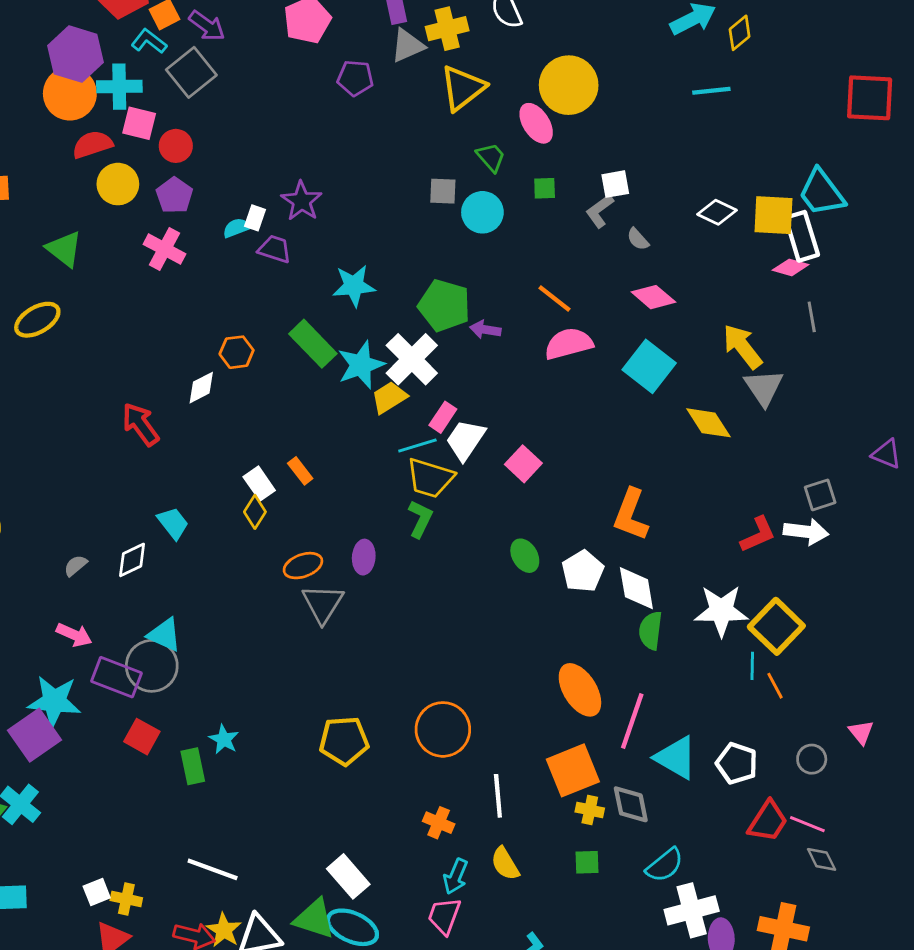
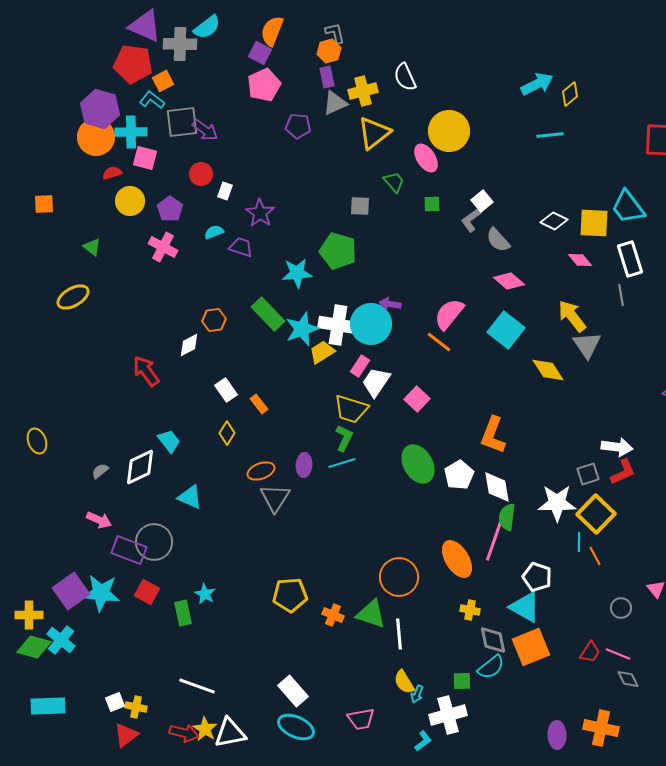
purple arrow: (207, 26) -> (205, 130), moved
gray square: (191, 72) -> (182, 122), turned 32
red semicircle: (92, 144) -> (112, 173), size x0.7
red circle: (176, 146) -> (201, 174), moved
white square: (615, 184) -> (482, 201), turned -30
cyan circle: (482, 212) -> (371, 324), moved, size x1.4
white rectangle: (255, 218) -> (225, 191), moved
white rectangle: (802, 236) -> (630, 259), moved
gray semicircle: (638, 239) -> (498, 240), size x1.5
green triangle: (64, 249) -> (92, 247), size x0.7
pink diamond: (790, 267) -> (580, 260), moved, turned 35
orange line: (554, 298) -> (439, 342), moved
green pentagon: (444, 306) -> (338, 251), moved
pink semicircle: (569, 344) -> (449, 314), turned -36
white cross: (412, 359) -> (338, 325), turned -36
cyan line: (417, 445) -> (342, 463), moved
white rectangle: (259, 484) -> (226, 390), moved
gray square: (820, 495) -> (588, 474), moved
red L-shape: (758, 534) -> (623, 472), moved
green ellipse: (525, 556) -> (418, 464), size x1.6
white diamond: (132, 560) -> (140, 467), size x1.4
cyan triangle: (165, 635) -> (190, 497), moved
cyan star: (54, 701) -> (101, 593), moved
pink line: (632, 721) -> (494, 541), moved
orange circle: (443, 729) -> (399, 577), moved
white pentagon: (737, 763) -> (537, 577), moved
orange square: (573, 770) -> (531, 647), moved
yellow cross: (590, 810) -> (470, 610), moved
red trapezoid: (768, 821) -> (590, 652), size x0.7
orange cross: (439, 823) -> (333, 615), moved
cyan semicircle: (665, 865) -> (491, 667), moved
cyan arrow: (456, 876) -> (417, 694), moved, size x0.7
white cross: (692, 910) -> (448, 715), moved
pink trapezoid: (444, 916) -> (361, 719), turned -120
green triangle: (314, 919) -> (371, 614), moved

